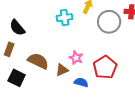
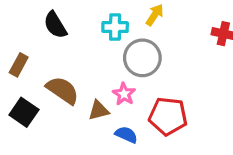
gray circle: (109, 22) -> (142, 58), moved
black semicircle: (17, 28) -> (55, 25), moved
red pentagon: (105, 67) -> (168, 116), turned 30

